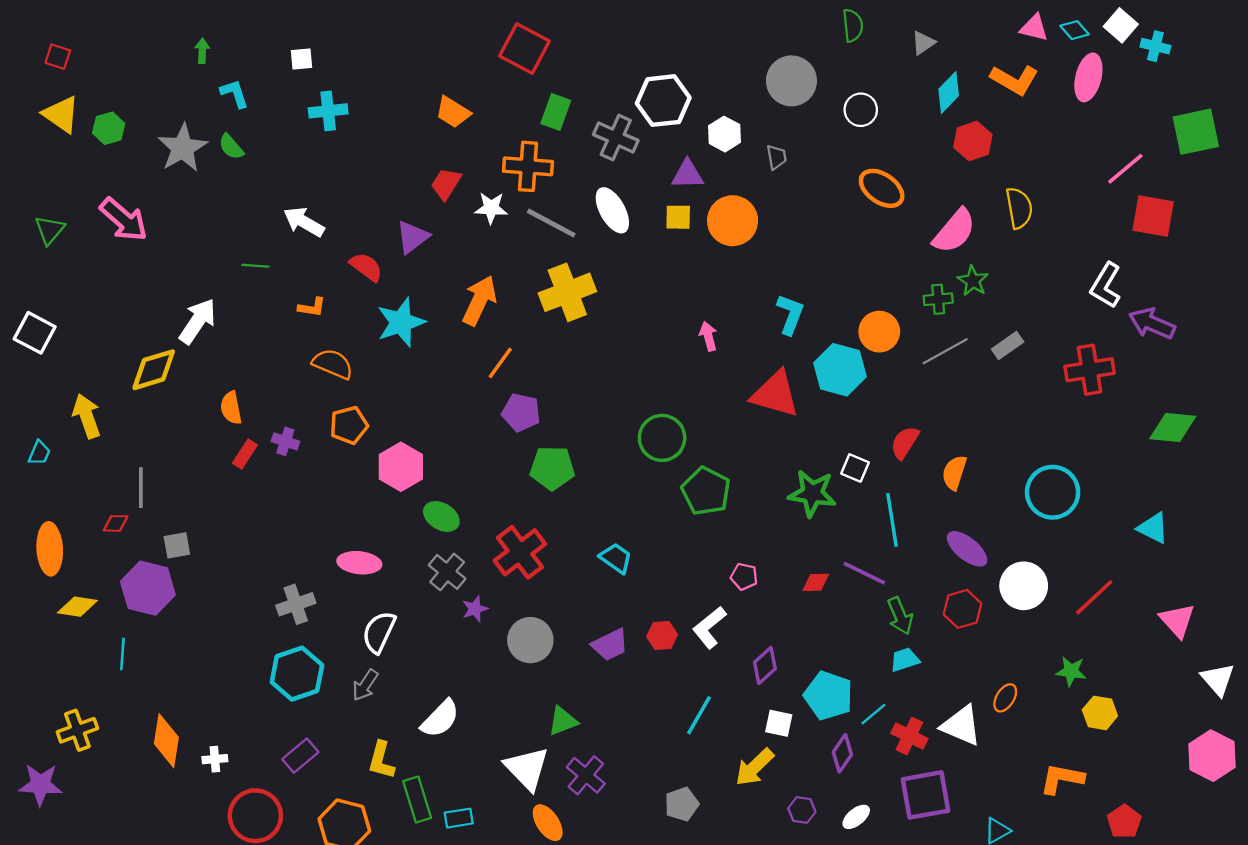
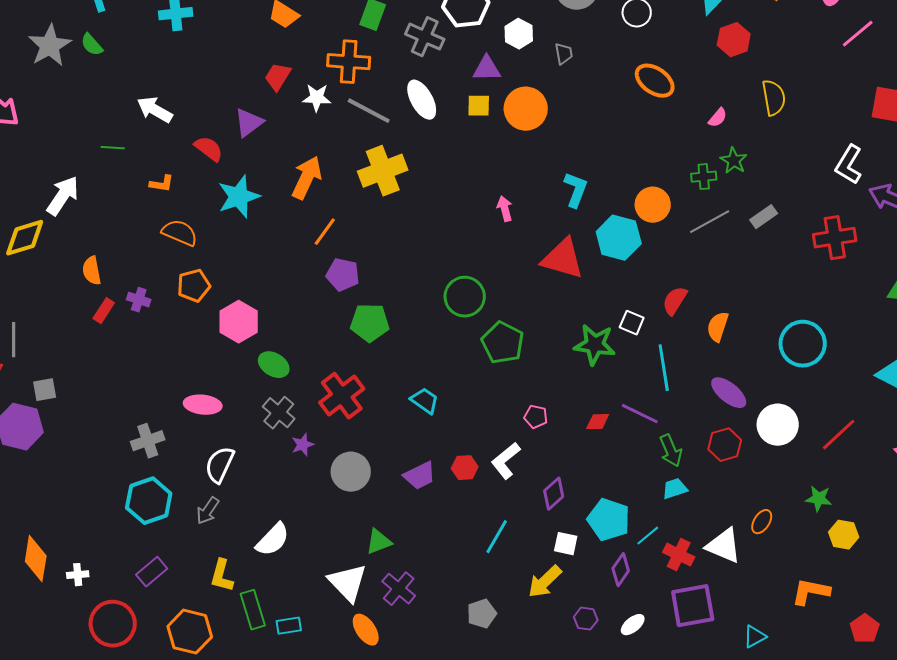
pink line: (1125, 169) -> (858, 34), moved
pink semicircle: (954, 231) -> (718, 118), size x0.5

